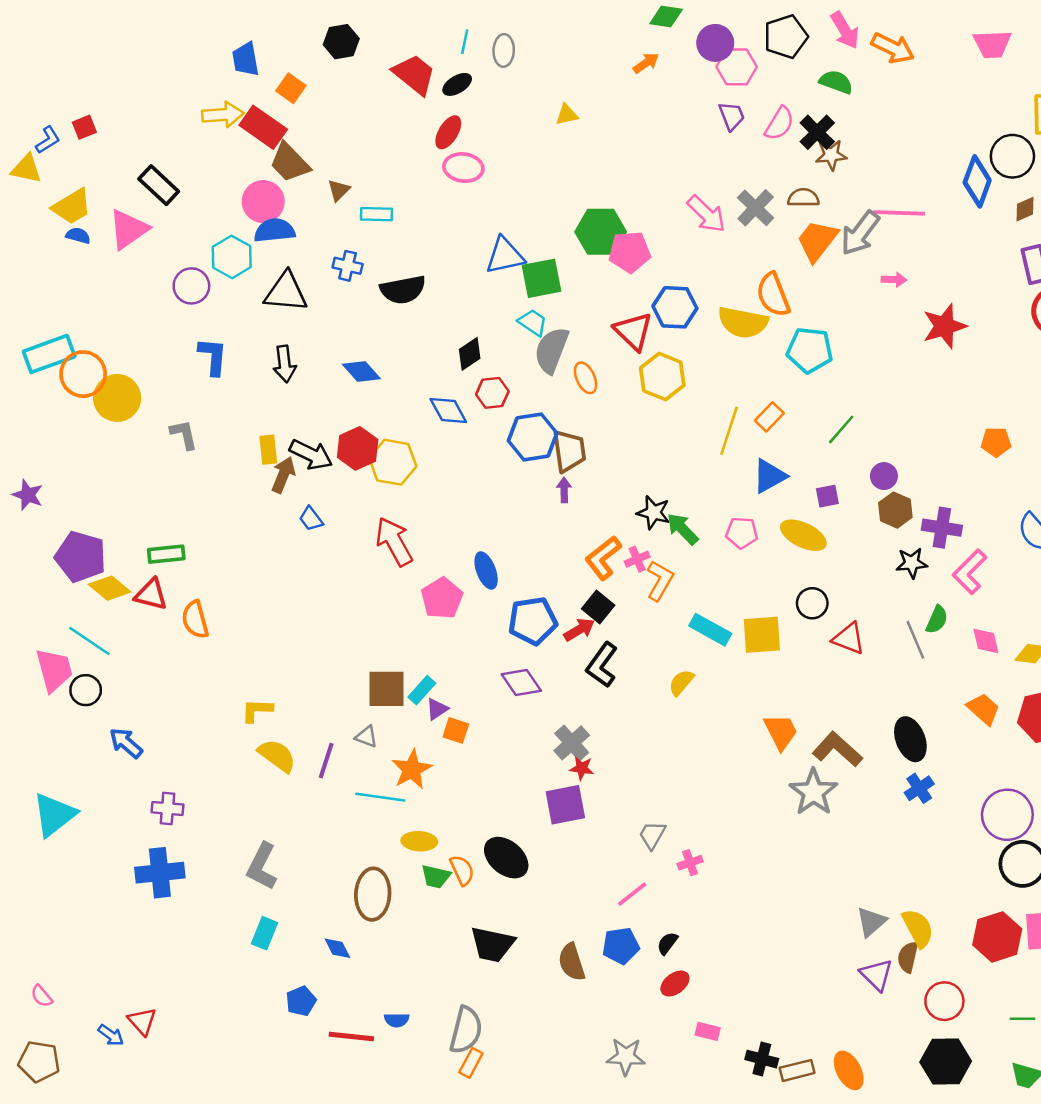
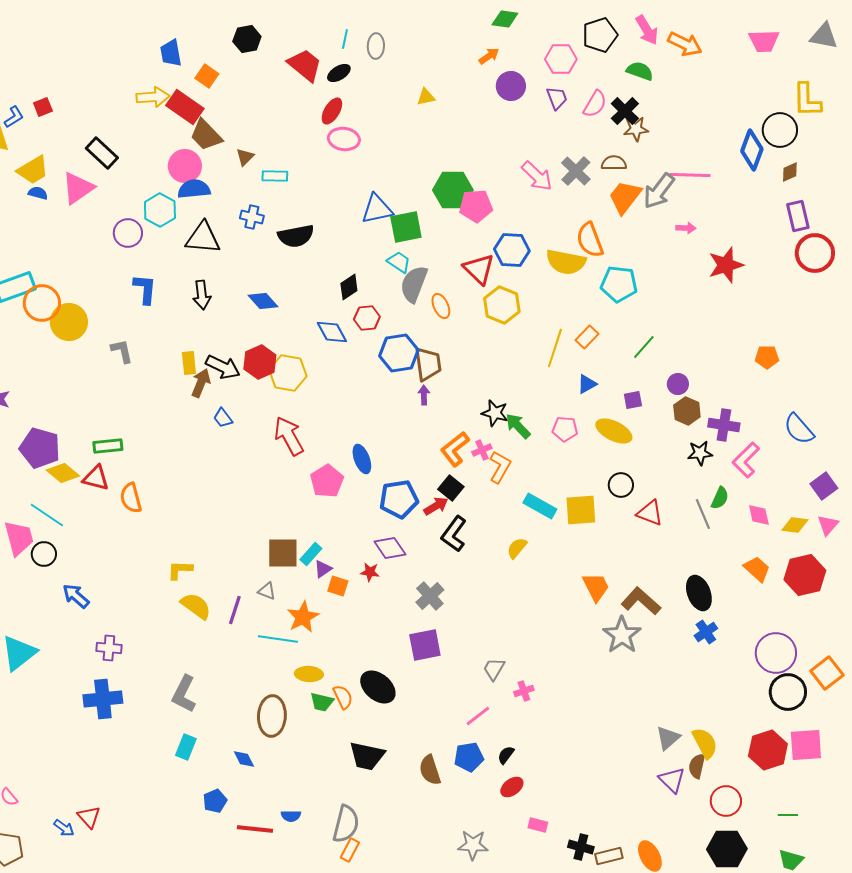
purple circle: (715, 43) -> (511, 86), moved
blue triangle: (769, 476) -> (587, 384), size x0.7
red star: (582, 768) -> (370, 572), moved

